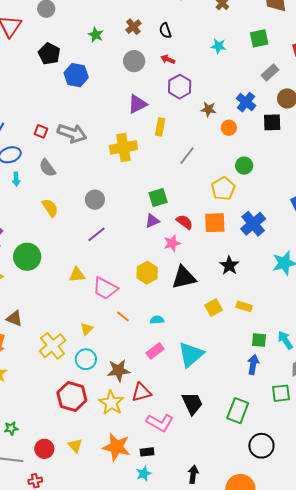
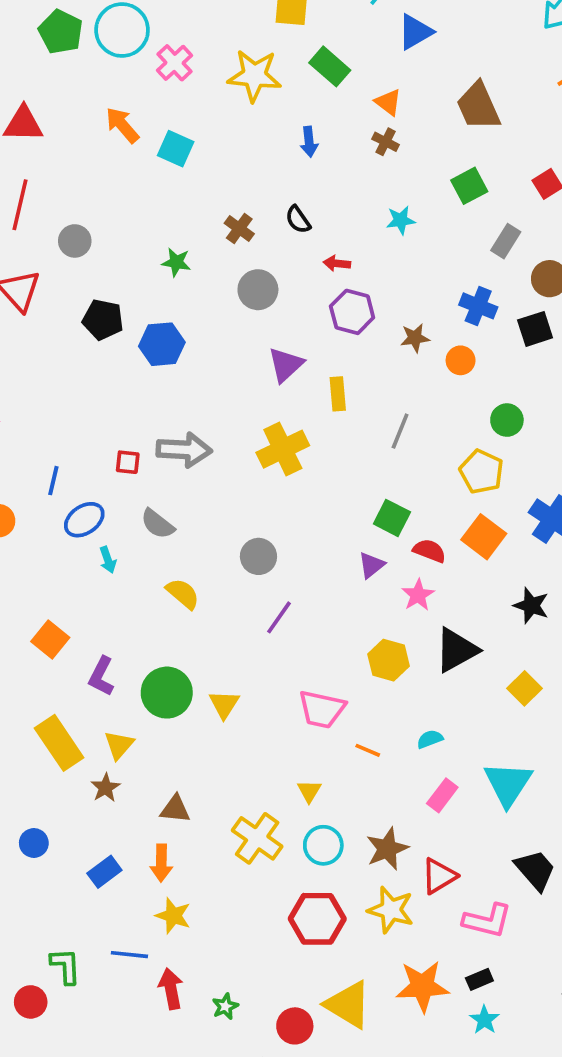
red arrow: (168, 59) -> (337, 263), moved
green square: (158, 197) -> (392, 518), moved, turned -30
orange square: (215, 223) -> (484, 537), turned -35
yellow triangle: (77, 275) -> (224, 704), moved, turned -36
yellow triangle: (75, 446) -> (348, 1005), size x1.8

